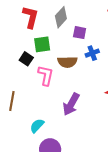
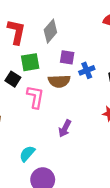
purple square: (80, 33) -> (67, 57), moved
purple arrow: (71, 104) -> (65, 128), size x0.7

